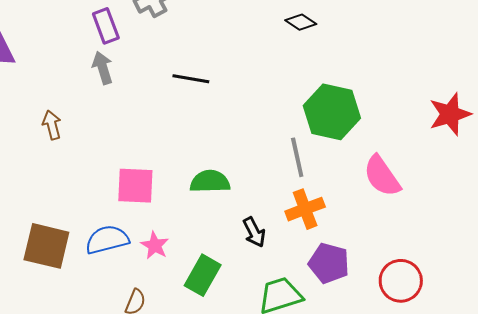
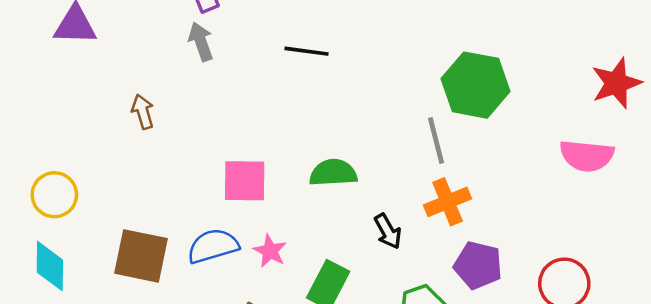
pink semicircle: (382, 176) -> (587, 156), moved, turned -48

